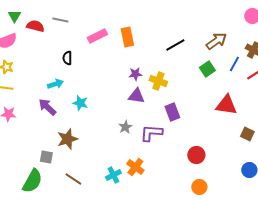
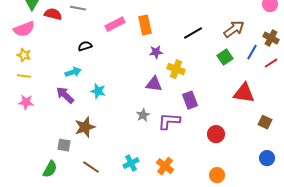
black semicircle: (67, 58) -> (85, 46), turned 72
purple star: (135, 74) -> (156, 52), moved
red circle: (196, 155) -> (216, 134), moved
orange cross: (135, 167) -> (165, 166), moved
green semicircle: (32, 181) -> (50, 169), size x0.7

